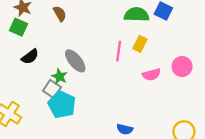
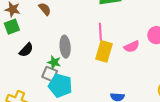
green square: (18, 27) -> (12, 27), turned -35
yellow rectangle: (140, 44) -> (104, 51), moved, size x1.5
gray ellipse: (75, 61) -> (65, 47), turned 45

